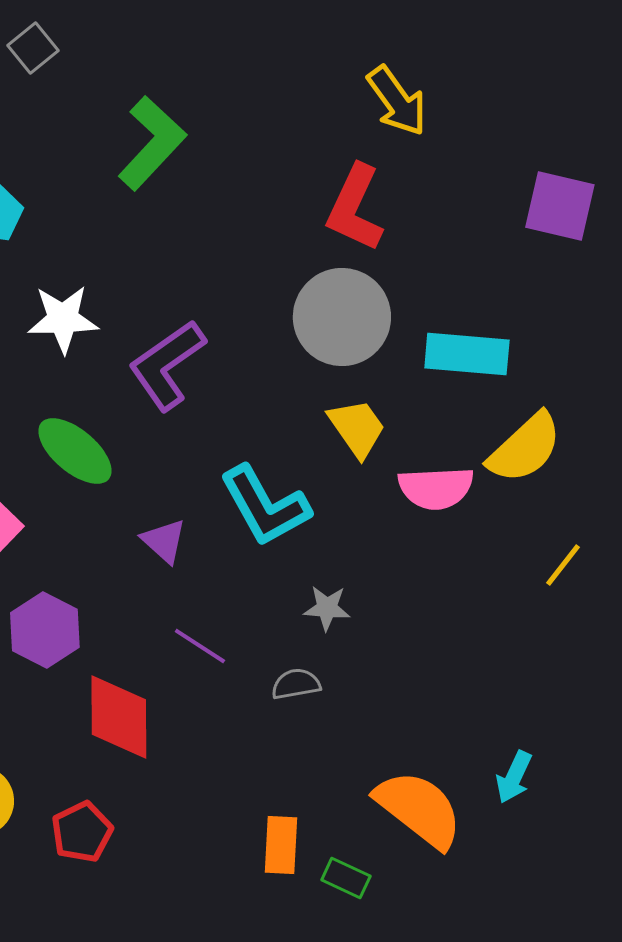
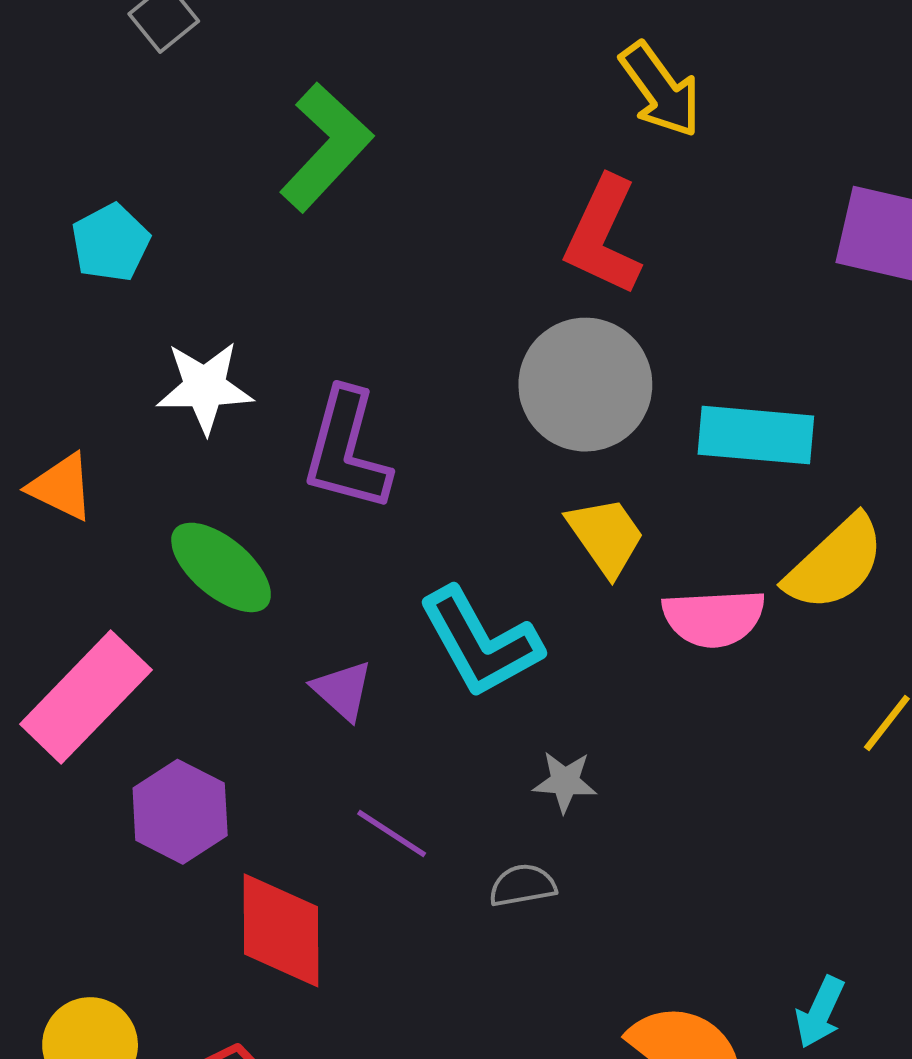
purple L-shape: (167, 365) -> (347, 450), turned -40

